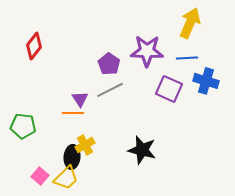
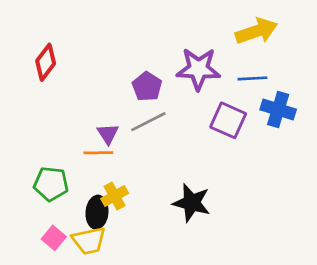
yellow arrow: (190, 23) -> (257, 31), turned 48
green pentagon: (23, 126) -> (51, 184), moved
yellow trapezoid: (66, 178) -> (89, 241), turned 32

